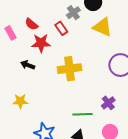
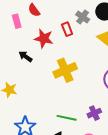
gray cross: (73, 13) -> (83, 17), turned -32
red semicircle: (31, 24) -> (34, 10), moved
yellow cross: (70, 69) -> (65, 70), turned -30

